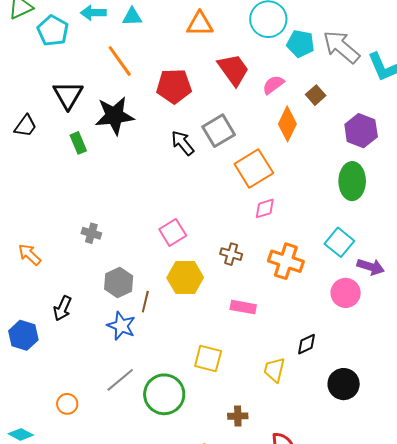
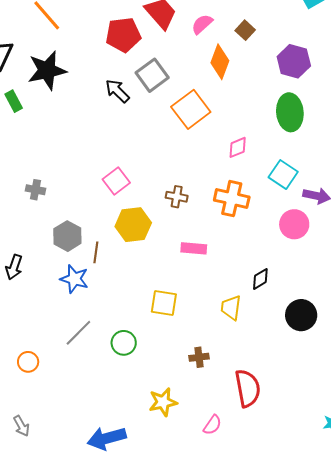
red pentagon: (174, 86) -> (123, 35), moved
pink diamond: (265, 208) -> (238, 147), moved
green circle: (164, 394) -> (124, 343), size x0.6

